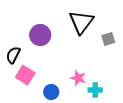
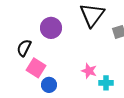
blue circle: (51, 92) -> (49, 85), moved

